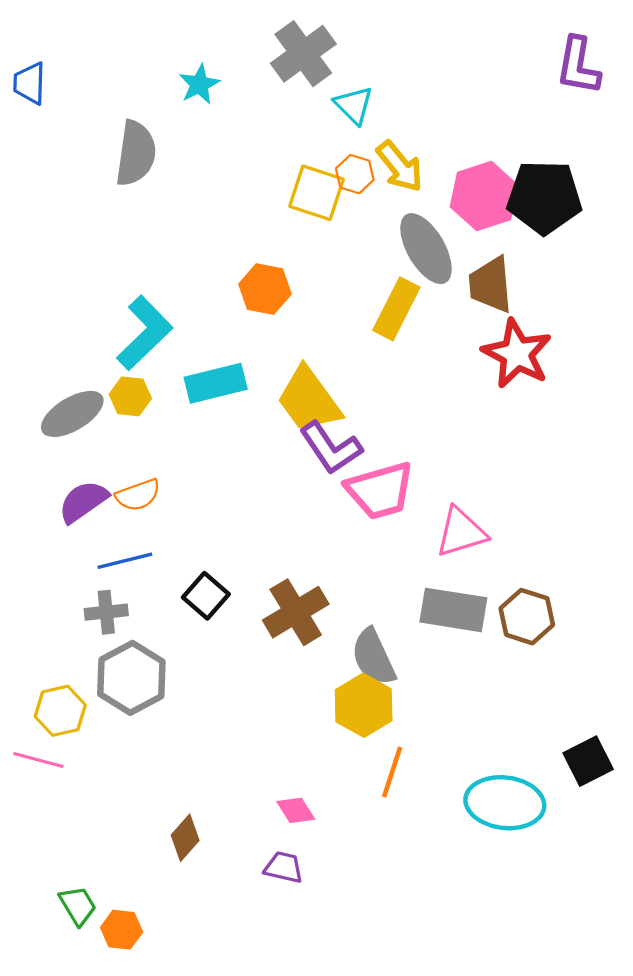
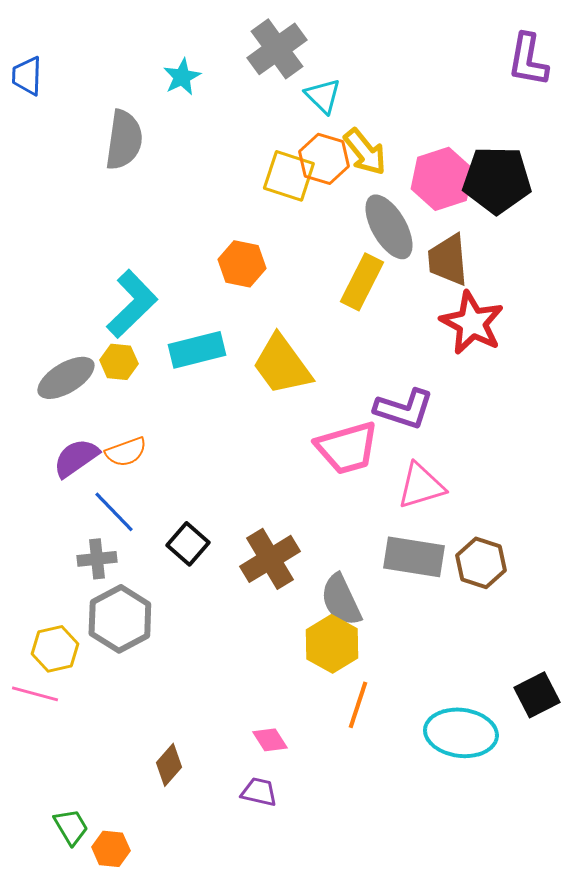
orange hexagon: (355, 174) -> (324, 159), size x1.4
purple L-shape: (331, 448) -> (404, 409), moved, turned -38
blue line: (125, 561) -> (114, 512), turned 60

